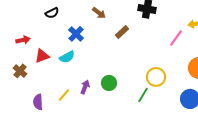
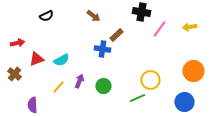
blue cross: (76, 34) -> (102, 49), moved, turned -35
pink line: (176, 38) -> (159, 29), moved
purple arrow: (85, 87) -> (79, 81), moved
yellow line: (64, 95) -> (58, 87), moved
green line: (143, 95) -> (137, 98), turned 35

